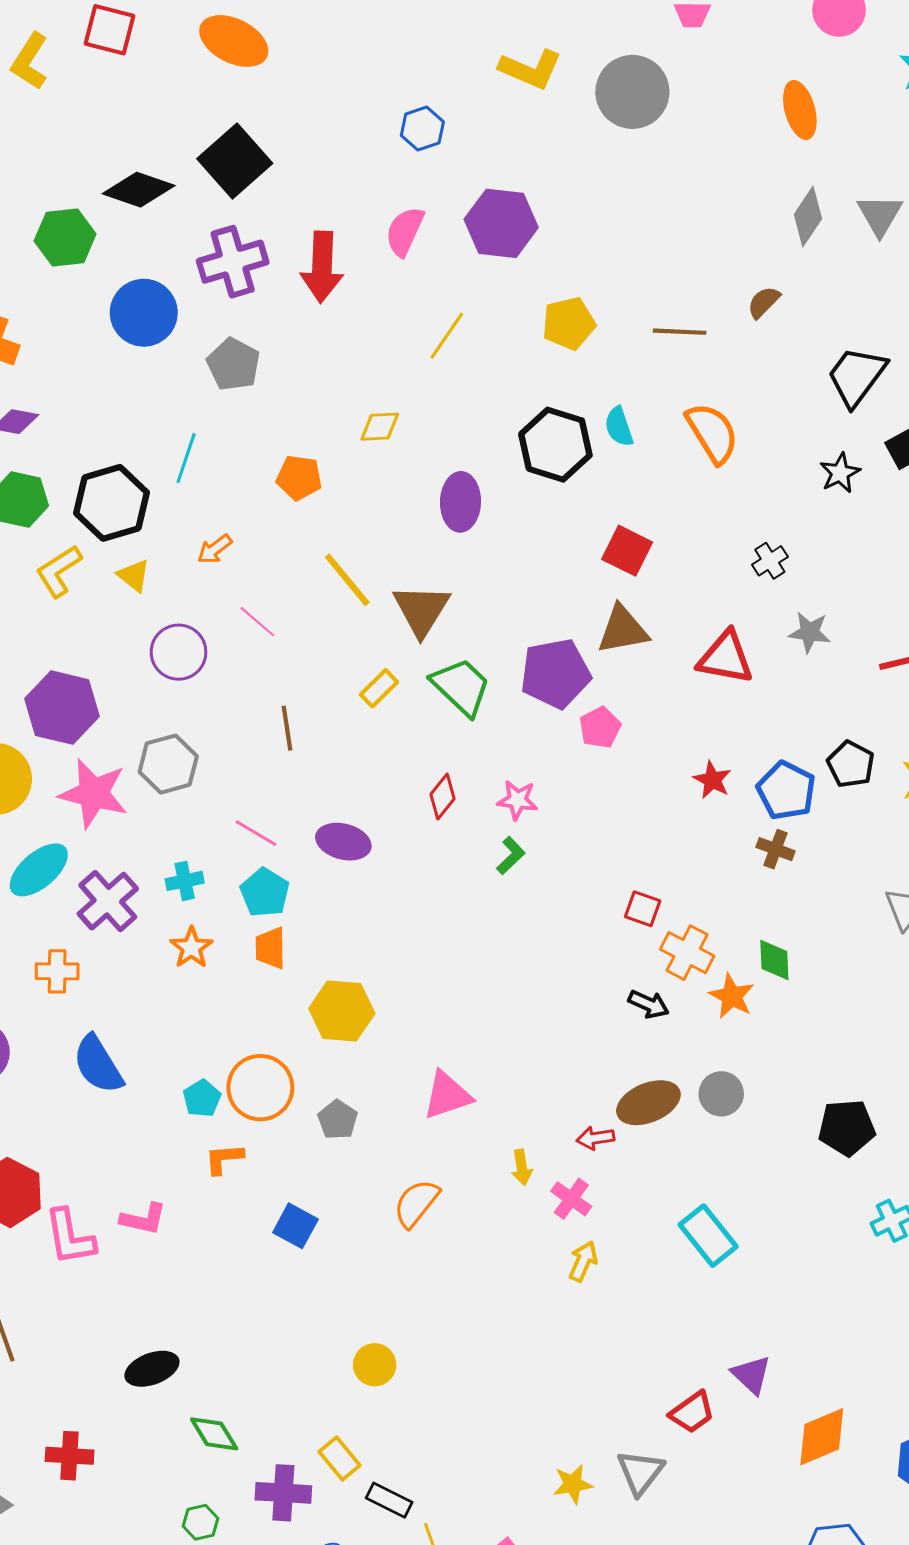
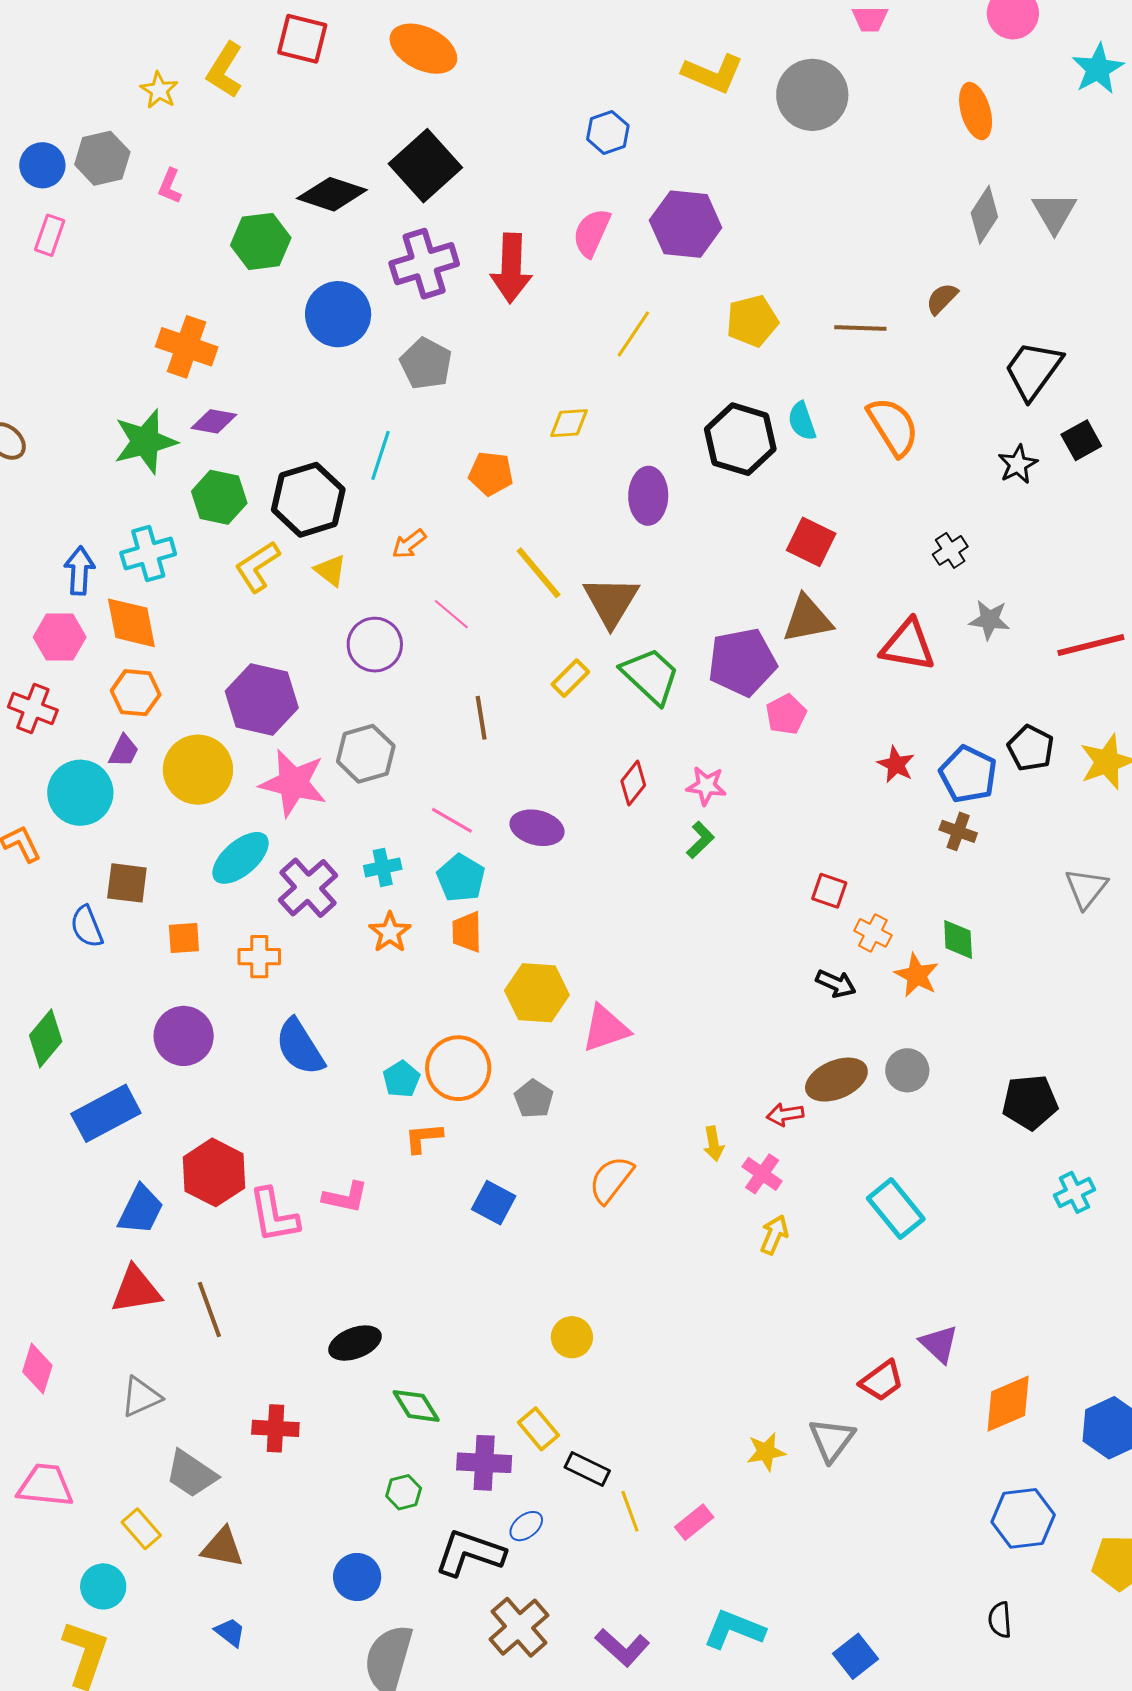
orange cross: (687, 953) -> (873, 933), size x0.7
pink triangle: (447, 1095) -> (606, 1029), moved

